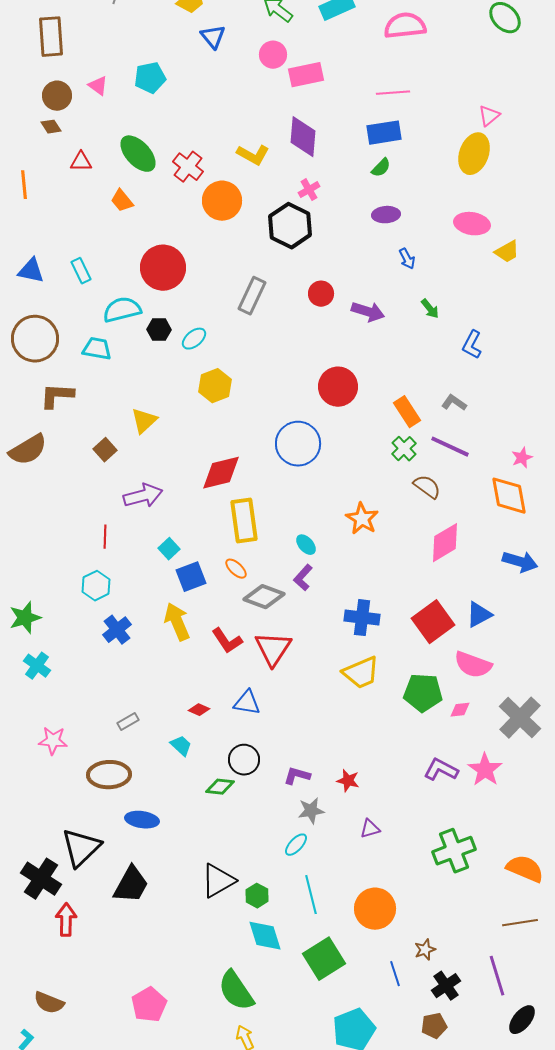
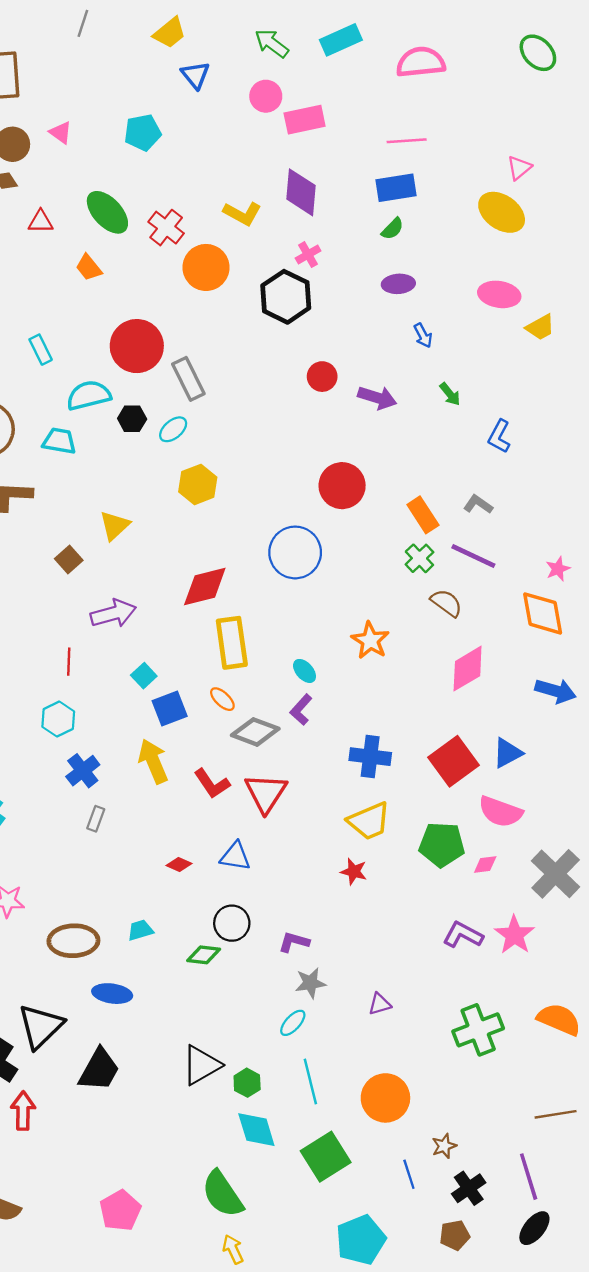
cyan pentagon: (150, 78) -> (143, 133), moved
yellow ellipse: (474, 154) -> (502, 212), turned -75
gray rectangle: (252, 296) -> (188, 379), moved, turned -51
gray rectangle: (128, 722) -> (96, 819), moved, turned -40
cyan trapezoid: (181, 746) -> (140, 930), moved, turned -60
red star: (348, 781) -> (354, 872), moved
orange semicircle: (525, 869) -> (559, 1019), moved
black ellipse: (522, 1020) -> (534, 1228), moved

